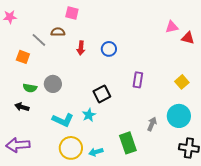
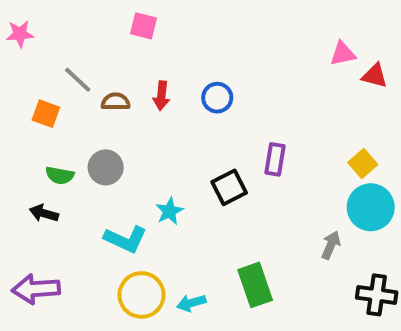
brown semicircle: (58, 32) -> (116, 102), moved
black square: (102, 94) -> (229, 187), moved
cyan star: (89, 115) -> (169, 211), moved
cyan circle: (179, 116) -> (371, 207), moved
gray arrow: (152, 124) -> (331, 245), moved

